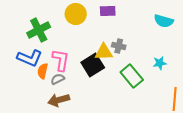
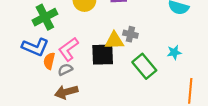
pink L-shape: (61, 60) -> (68, 49), turned -135
black square: (93, 65) -> (103, 55), turned 30

